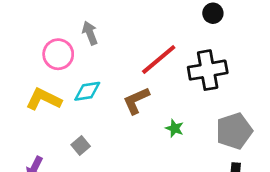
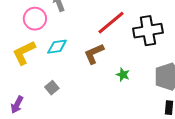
yellow L-shape: (44, 99) -> (24, 53), turned -52

